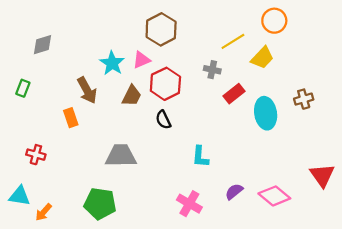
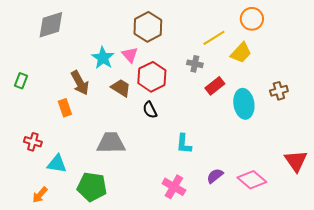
gray diamond: (42, 45) -> (51, 25), moved, size x1.4
pink triangle: (142, 60) -> (130, 55), turned -48
brown trapezoid: (132, 96) -> (121, 88), turned -85
cyan triangle: (20, 196) -> (57, 164), moved

